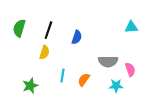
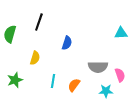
black line: (48, 30) -> (39, 22), moved
green star: (30, 86) -> (15, 80), moved

